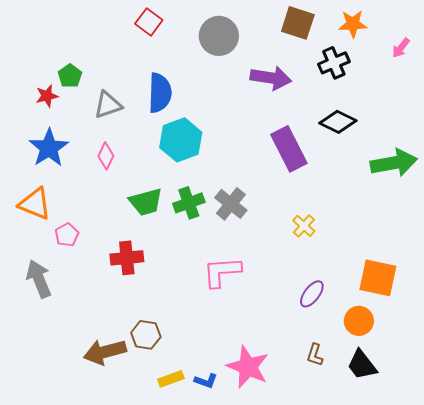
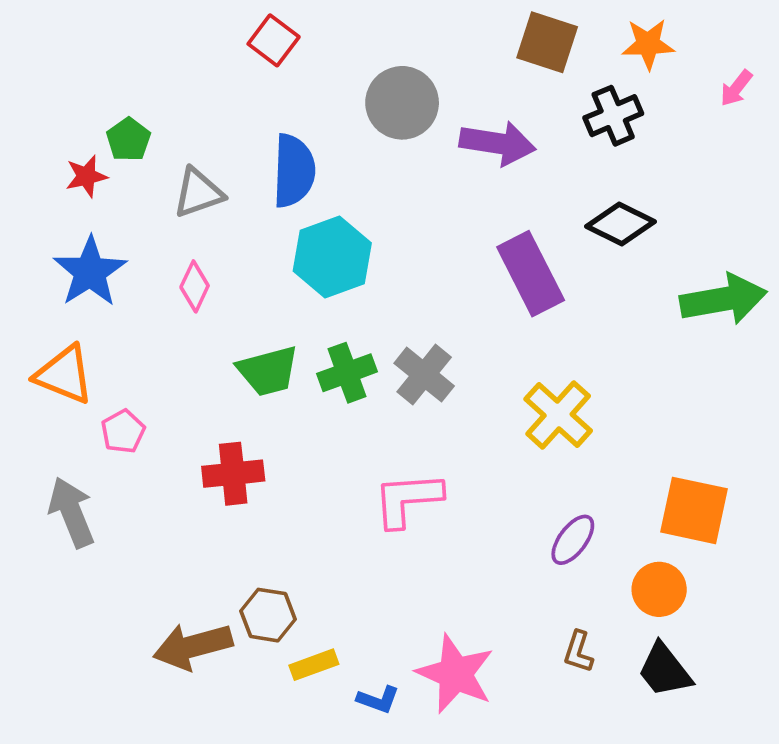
gray circle: (219, 36) -> (402, 103), moved
yellow cross: (304, 226) -> (558, 415), size x1.6
yellow rectangle: (171, 379) -> (314, 665), moved

